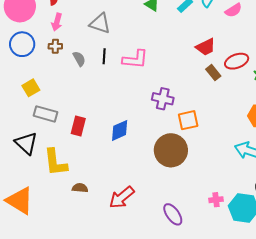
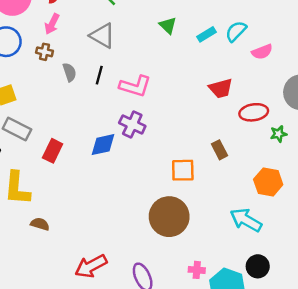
brown rectangle: (213, 73) -> (219, 150), moved
purple cross: (163, 99) -> (132, 124), moved
blue diamond: (120, 130) -> (103, 145), moved
brown circle: (171, 150) -> (169, 217), moved
red arrow: (122, 197) -> (91, 266), moved

